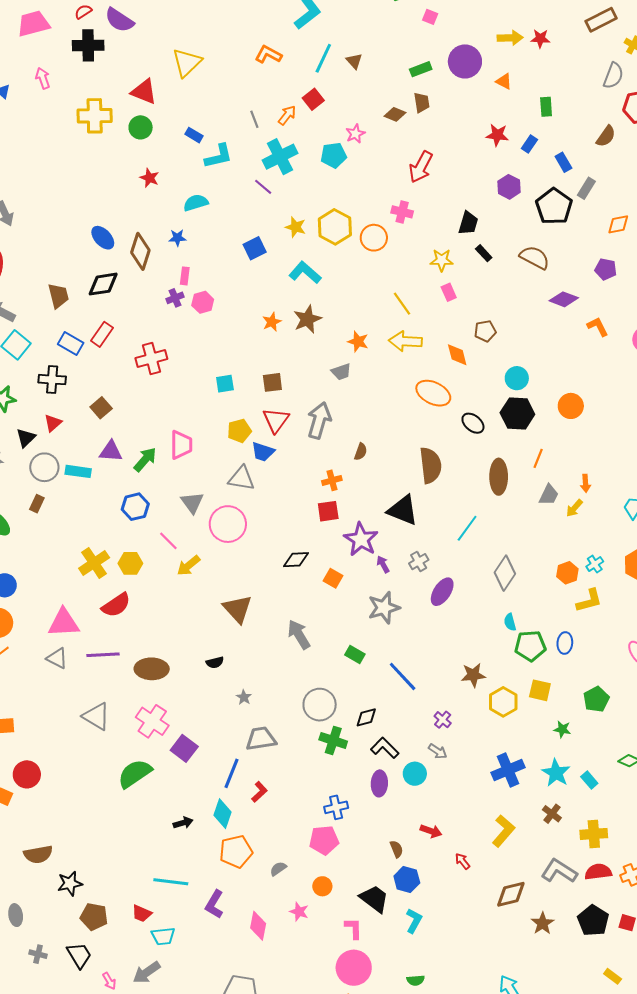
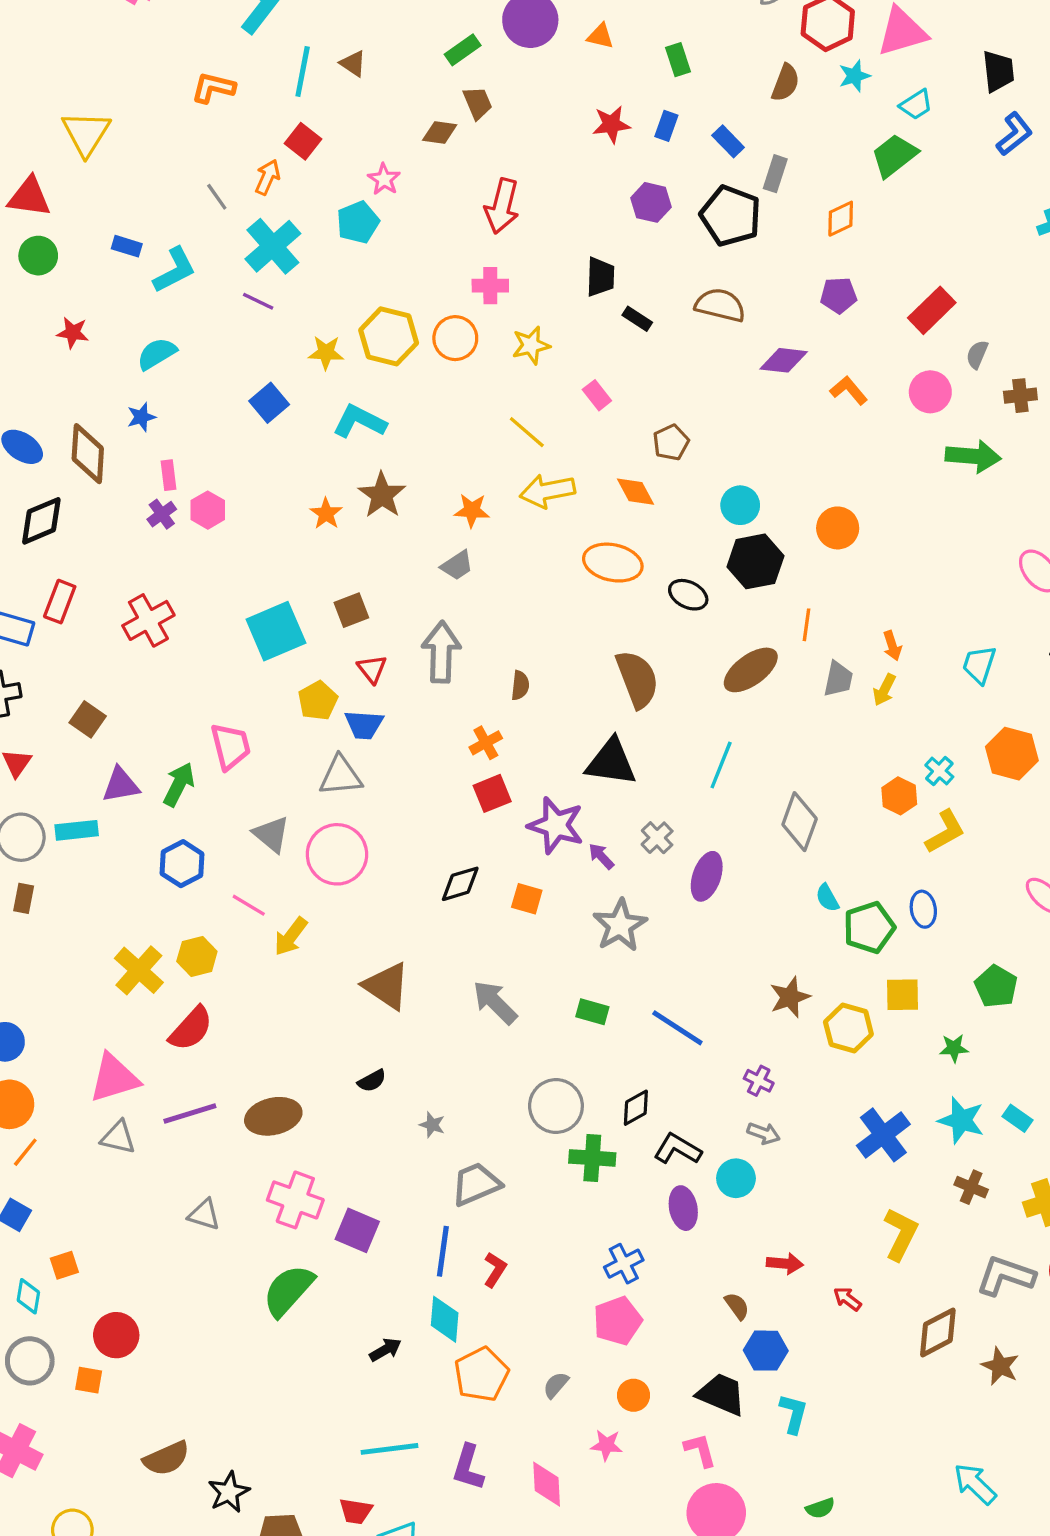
yellow star: (442, 260) -> (531, 345), moved
cyan square: (225, 384) -> (276, 631), size x1.8
red triangle: (276, 420) -> (372, 669), size x0.7
brown ellipse: (499, 477) -> (751, 670), turned 68
gray triangle: (96, 716) -> (204, 1215), size x0.7

